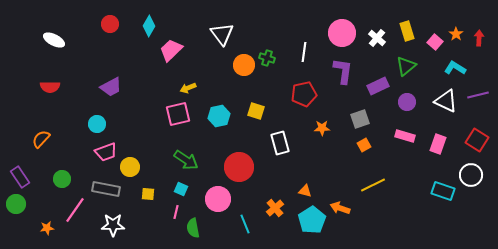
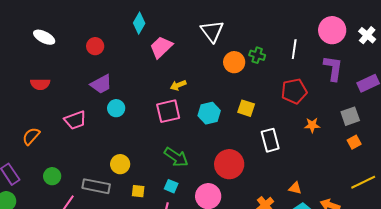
red circle: (110, 24) -> (95, 46), moved
cyan circle: (97, 124) -> (116, 108), moved
pink trapezoid: (106, 152) -> (75, 120), moved

